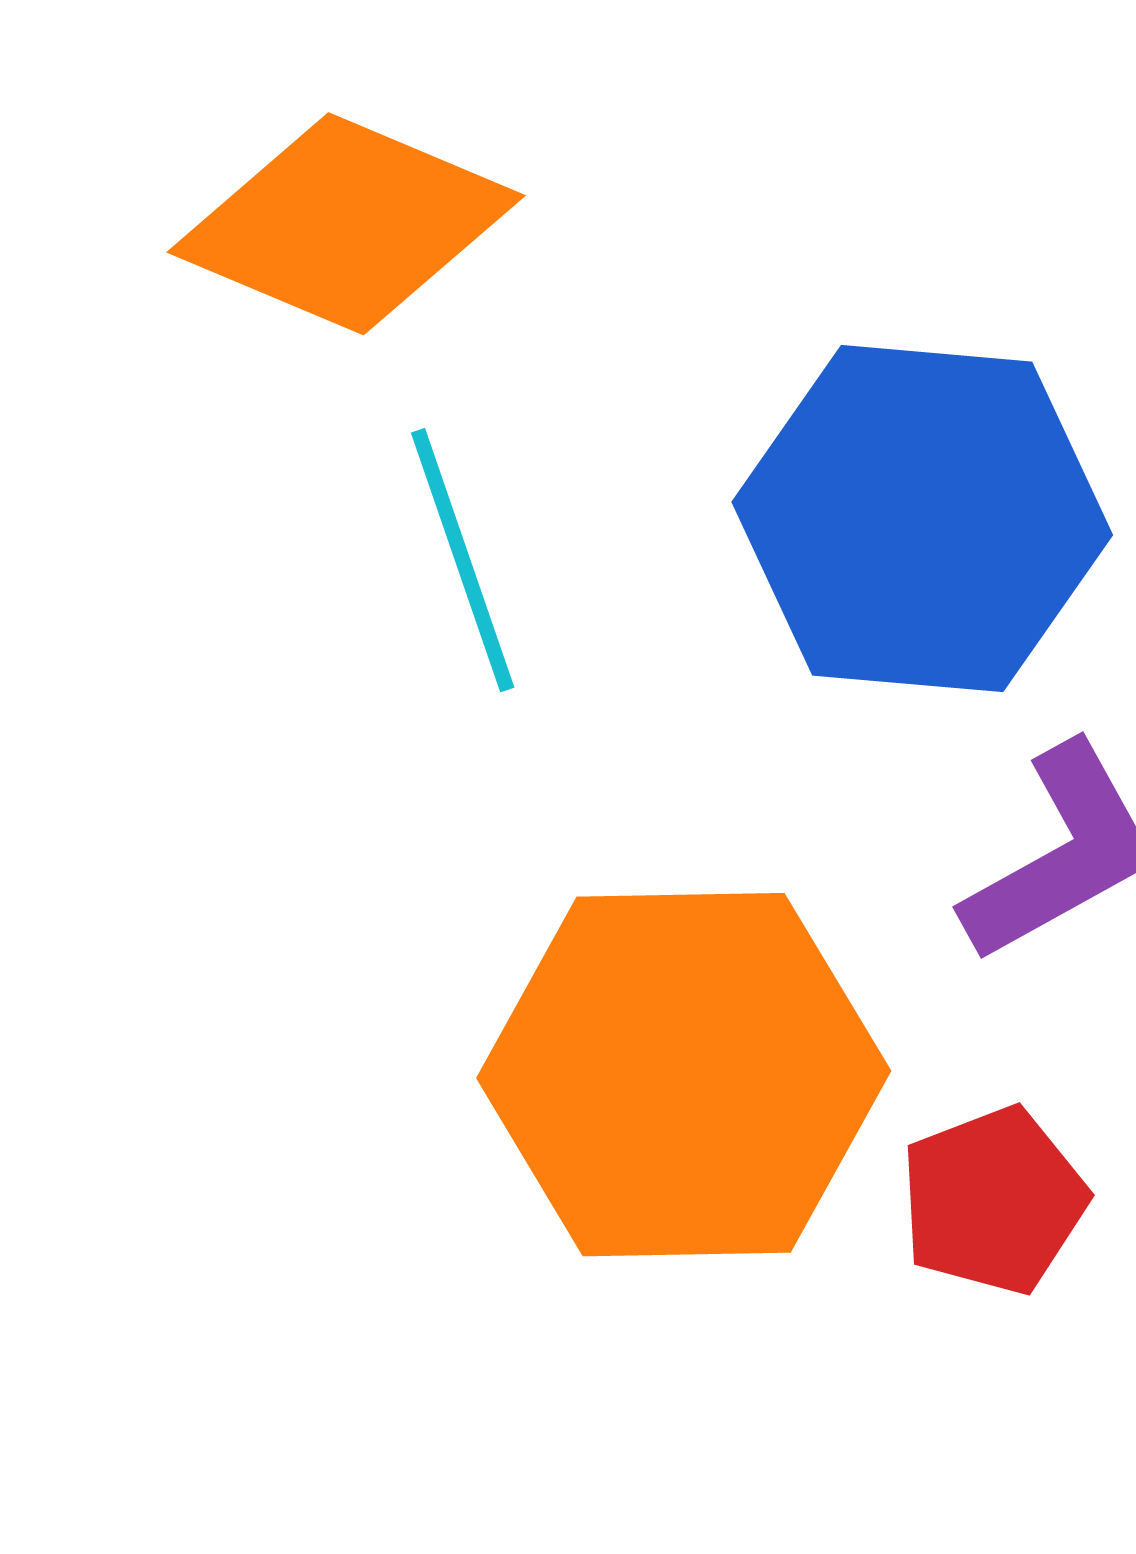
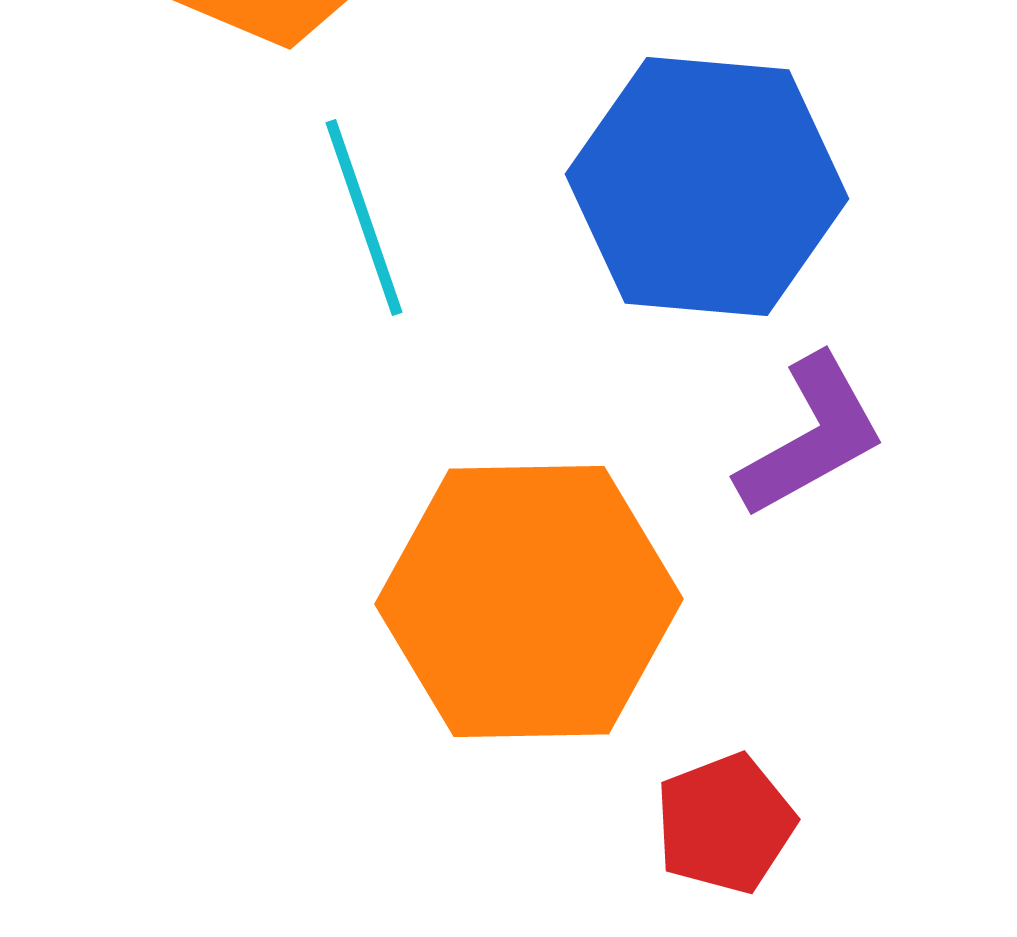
red pentagon: (993, 1201) -> (725, 823), moved

